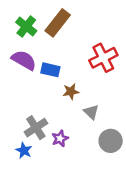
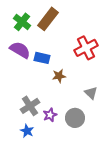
gray triangle: (91, 112) -> (91, 93), moved
gray circle: (111, 141) -> (75, 118), moved
blue star: (24, 151) -> (27, 131), moved

